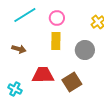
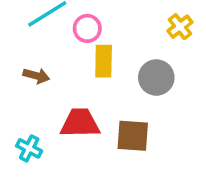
pink circle: (57, 18) -> (87, 28), moved
brown square: (72, 82) -> (133, 136), turned 36

